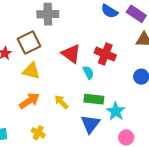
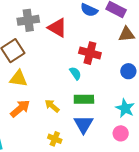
red triangle: (71, 54) -> (57, 28), moved
cyan star: (116, 111) -> (125, 108), moved
yellow cross: (38, 133) -> (55, 139), moved

